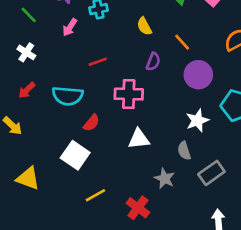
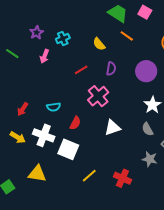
orange line: (182, 42) -> (127, 36), moved
white cross: (26, 52) -> (44, 135), moved, size x1.5
red line: (98, 62) -> (81, 70), moved
pink cross: (129, 94) -> (98, 96), turned -30
cyan semicircle: (68, 96) -> (54, 107), size x0.6
gray star: (165, 178) -> (150, 159), moved

